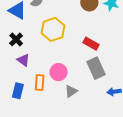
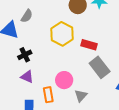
yellow hexagon: (53, 29) -> (62, 34), moved
black cross: (16, 39) -> (25, 55), moved, turned 32

